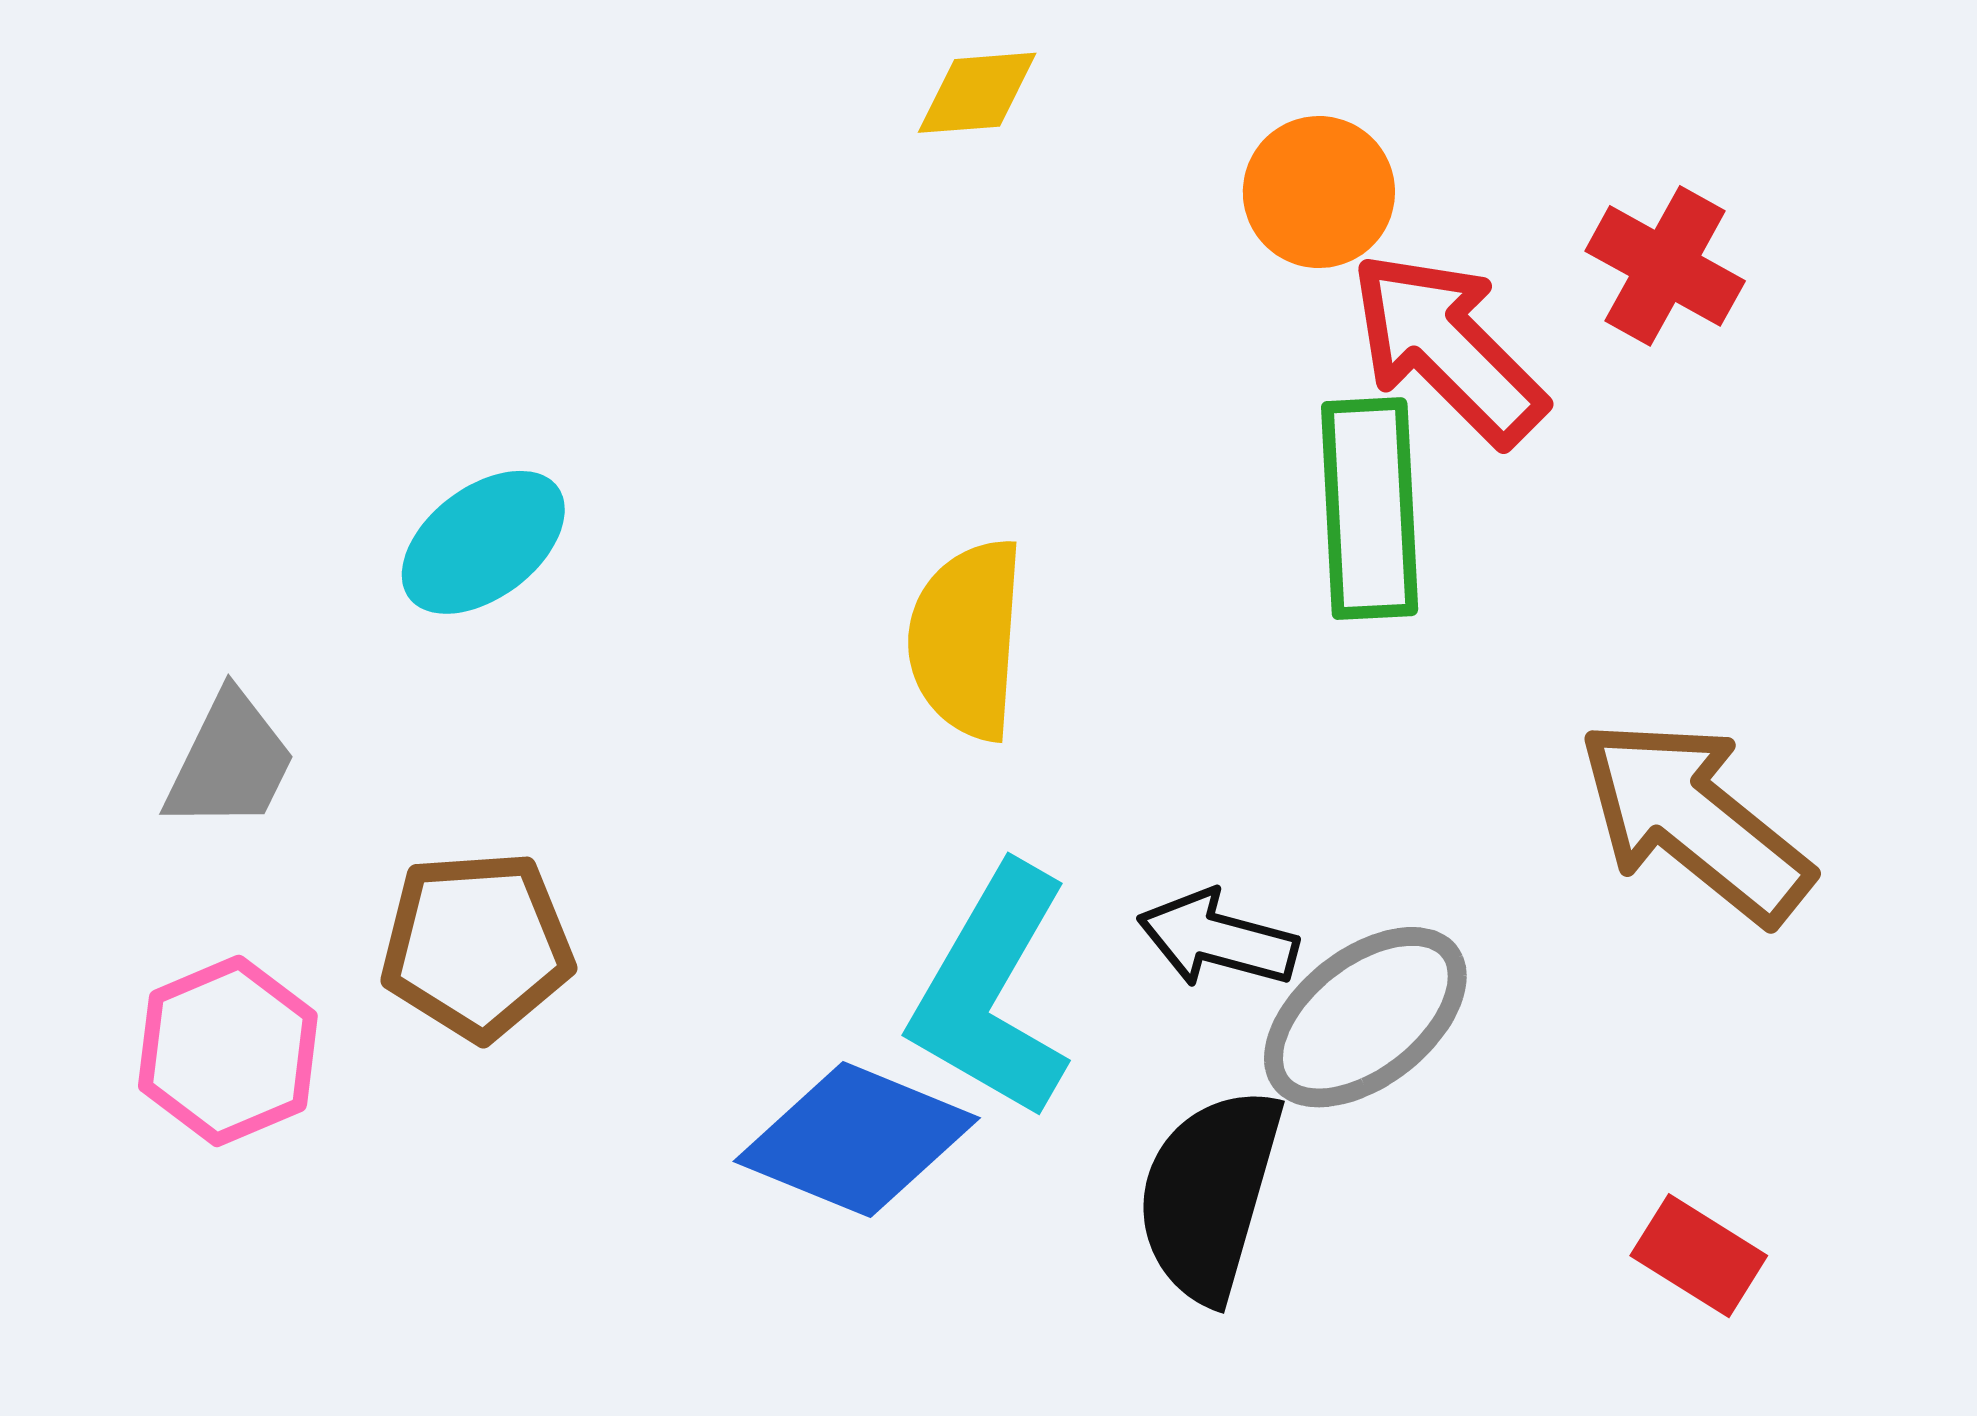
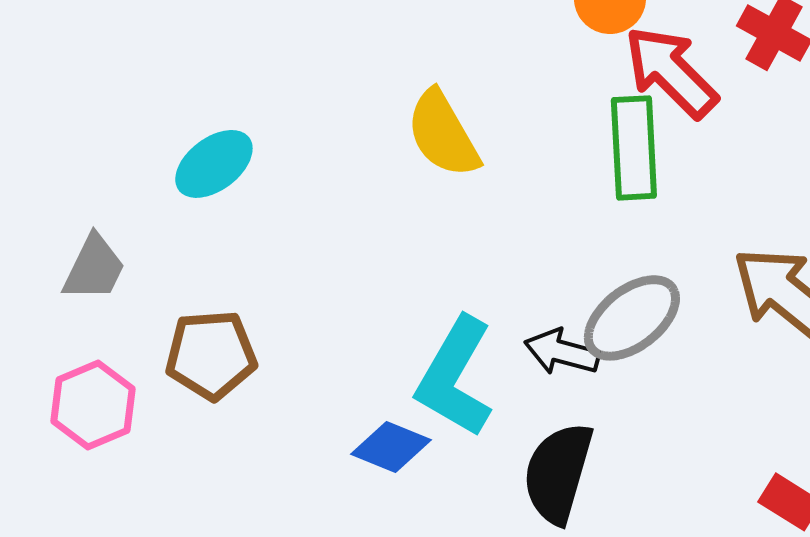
yellow semicircle: (967, 639) -> (443, 134), moved, turned -34
gray ellipse: (1365, 1017) -> (632, 318), moved
blue diamond: (857, 1140) -> (391, 447), size x0.7

